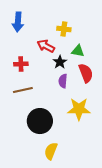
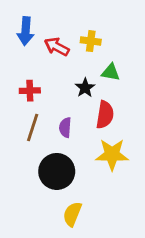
red arrow: (46, 46) -> (57, 47), moved
red semicircle: (86, 73) -> (105, 115), moved, turned 30
purple semicircle: (63, 81) -> (65, 128), moved
brown line: (23, 90) -> (33, 128), turned -60

